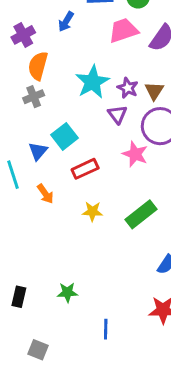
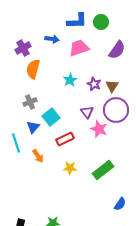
blue arrow: (66, 22) -> (52, 39), turned -112
pink trapezoid: (123, 30) -> (79, 48), moved
cyan star: (92, 82) -> (70, 80), size x0.6
gray cross: (34, 97) -> (30, 102), moved
purple triangle: (117, 114) -> (87, 112), moved

